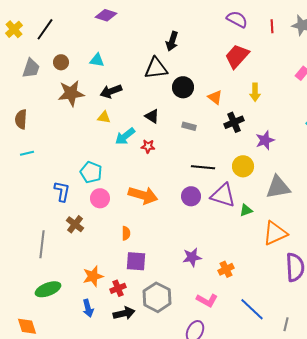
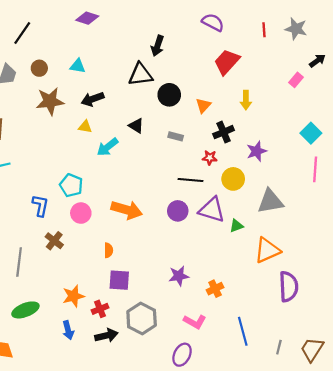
purple semicircle: (237, 19) -> (213, 22), moved
orange triangle: (215, 97) -> (203, 105), turned 35
red star: (148, 146) -> (210, 158), moved
blue line: (252, 309) -> (243, 331), turned 32

